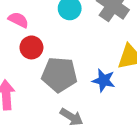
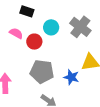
red circle: (31, 47) -> (34, 42), moved

